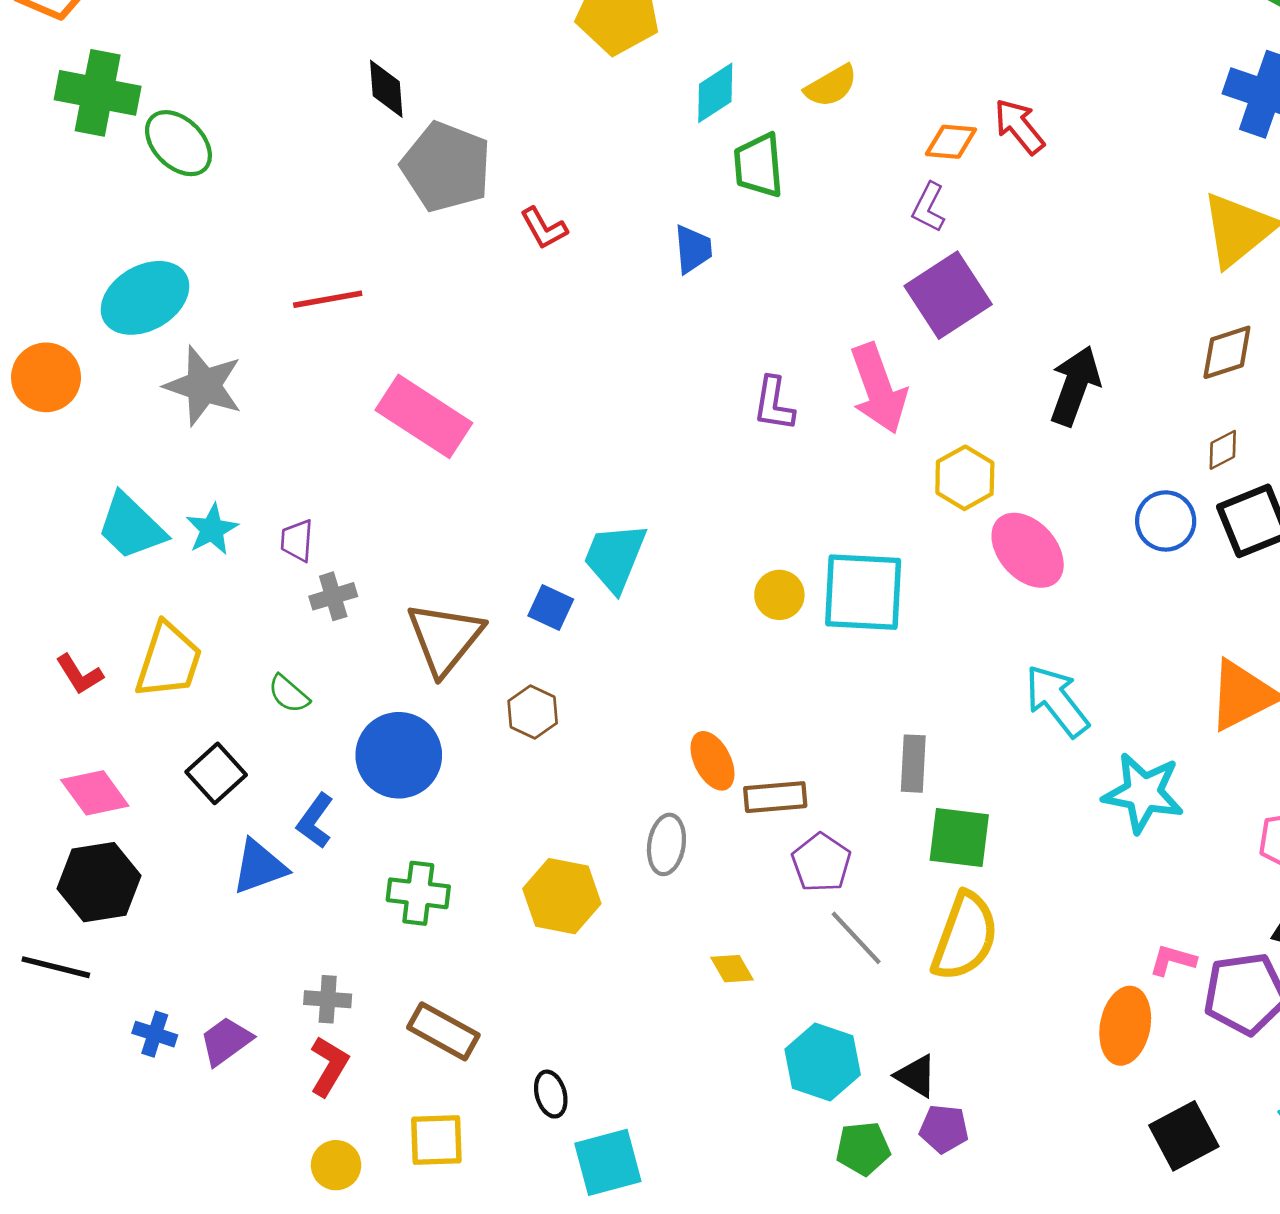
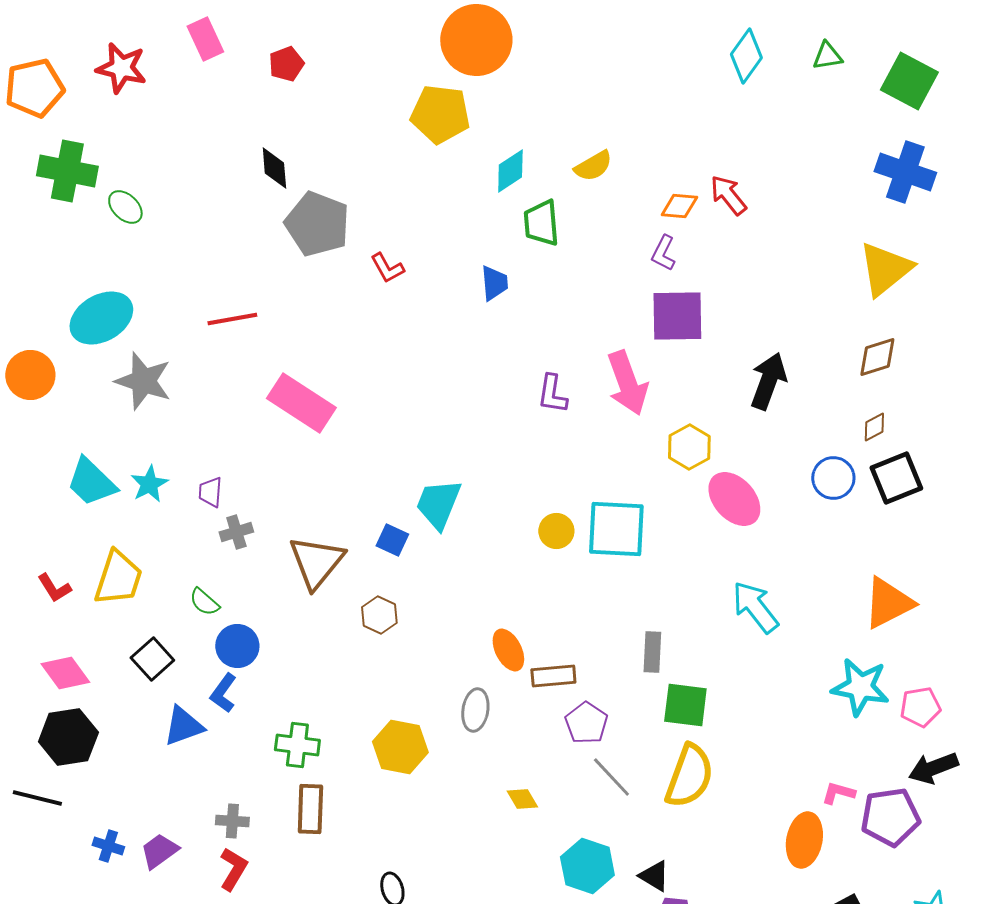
green ellipse: (178, 143) -> (125, 207), size x0.7
purple square: (948, 295) -> (677, 316), turned 32
blue circle: (399, 755) -> (237, 646), moved, size x0.7
cyan star: (1143, 793) -> (860, 687), moved
brown rectangle: (443, 1031) -> (310, 809), moved, turned 63

